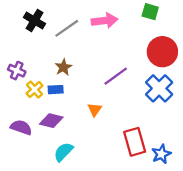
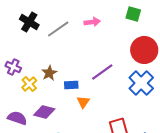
pink arrow: (105, 21) -> (92, 22), size x0.7
brown star: (63, 67) -> (49, 73), moved
blue rectangle: (56, 90) -> (71, 85), moved

